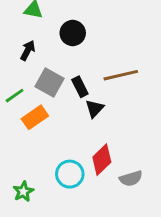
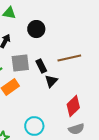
gray square: (49, 82) -> (20, 63), turned -36
red diamond: (102, 160) -> (73, 106), moved

